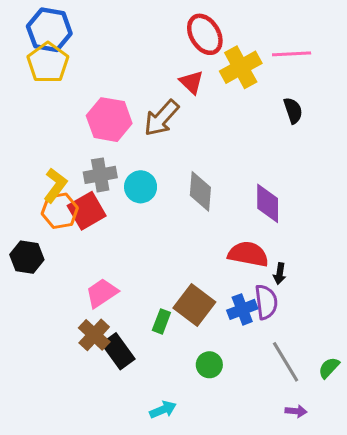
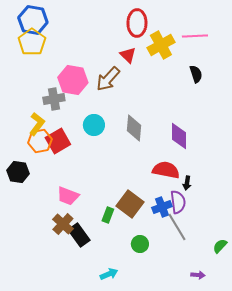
red ellipse: (205, 34) -> (137, 23), turned 32
gray cross: (100, 175) -> (54, 99), moved
pink trapezoid: (102, 293) -> (68, 196), turned -125
gray line: (286, 362) -> (177, 227), moved

